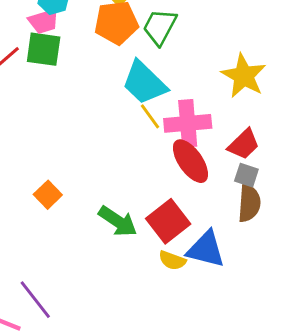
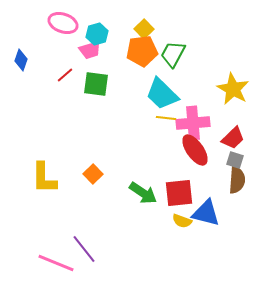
green square: (44, 49) -> (96, 84), moved
yellow line: (150, 116) -> (166, 118), turned -48
red square: (168, 221) -> (179, 193), turned 32

